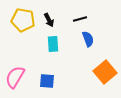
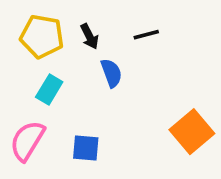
blue semicircle: (88, 39) -> (111, 73), moved
cyan rectangle: (53, 44) -> (49, 90), moved, turned 35

